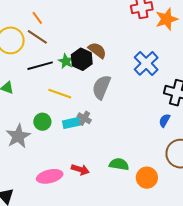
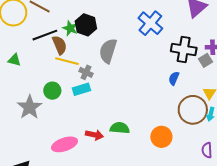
brown semicircle: (97, 50) -> (60, 45), moved, turned 36
gray cross: (84, 118) -> (86, 72), moved
green semicircle: (119, 164) -> (120, 128), moved

